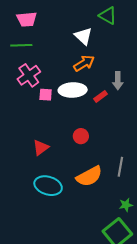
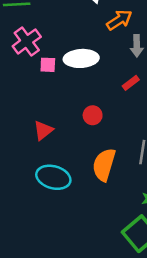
orange arrow: (84, 63) -> (119, 20), moved
red rectangle: (100, 96) -> (131, 83), moved
orange semicircle: (89, 176) -> (104, 165), turned 136

